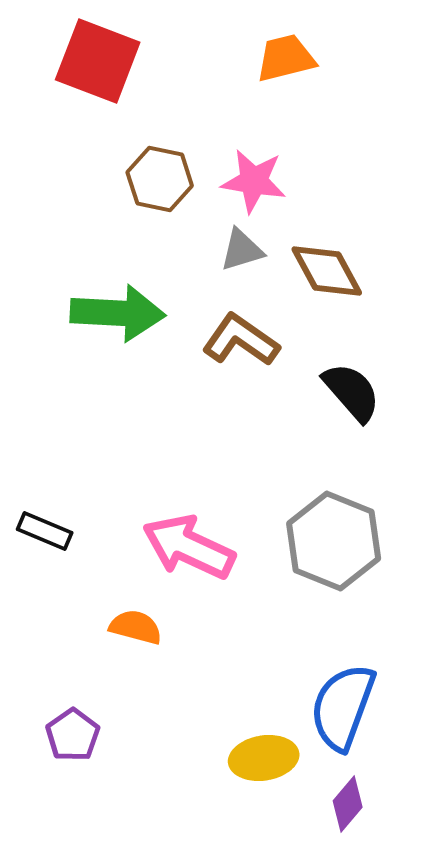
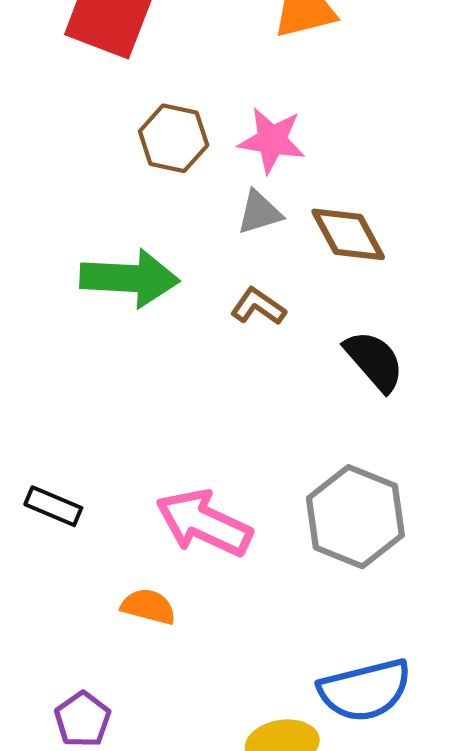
brown L-shape: (241, 340) -> (258, 307), size x0.7
blue semicircle: (343, 707) -> (365, 690), turned -124

